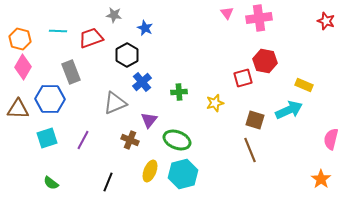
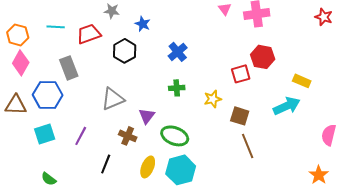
blue cross: (142, 82) -> (178, 52), moved
brown square: (255, 120) -> (240, 116), moved
black line: (108, 182) -> (106, 164), moved

